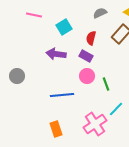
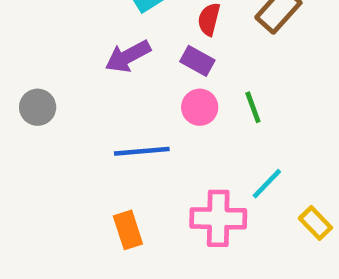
purple arrow: (56, 54) -> (128, 56), turned -36
green line: (106, 84) -> (253, 107), moved
pink cross: (95, 124) -> (218, 218), turned 35

